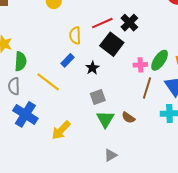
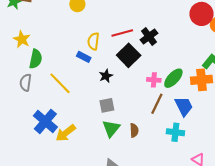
blue rectangle: (68, 60) -> (84, 57), moved, turned 64
blue cross: (25, 114) -> (45, 121), moved
brown semicircle: (128, 118) -> (134, 130), turned -136

